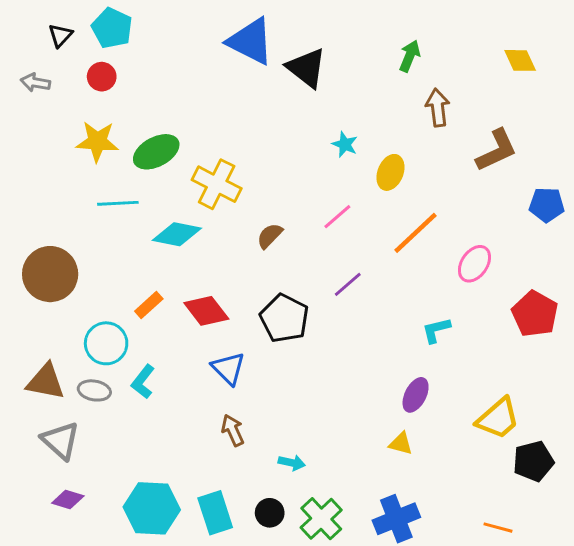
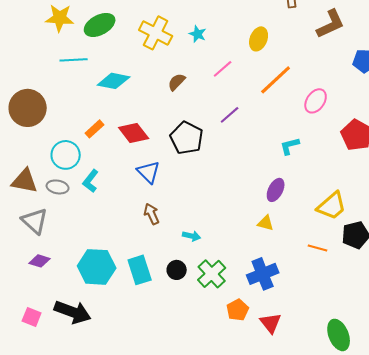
cyan star: (345, 144) -> (198, 34), moved
yellow cross: (217, 184) -> (156, 33), moved
orange line: (498, 528) -> (318, 248), moved

